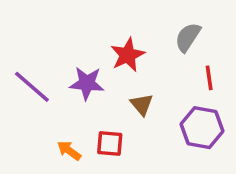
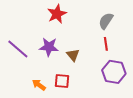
red star: (128, 55) -> (57, 14), moved
red line: (209, 78) -> (106, 44), moved
brown triangle: (142, 105) -> (73, 55), moved

